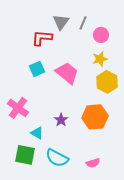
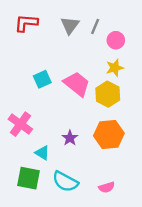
red L-shape: (42, 38) -> (26, 23), moved
yellow hexagon: (107, 82) -> (108, 94), moved

